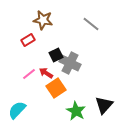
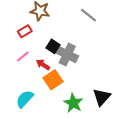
black square: (56, 55) -> (53, 46), turned -32
pink line: (29, 74) -> (23, 57), moved
cyan semicircle: (17, 110) -> (25, 99), moved

